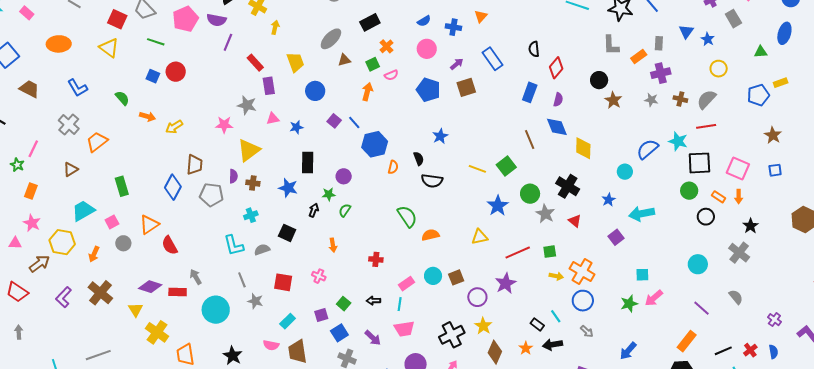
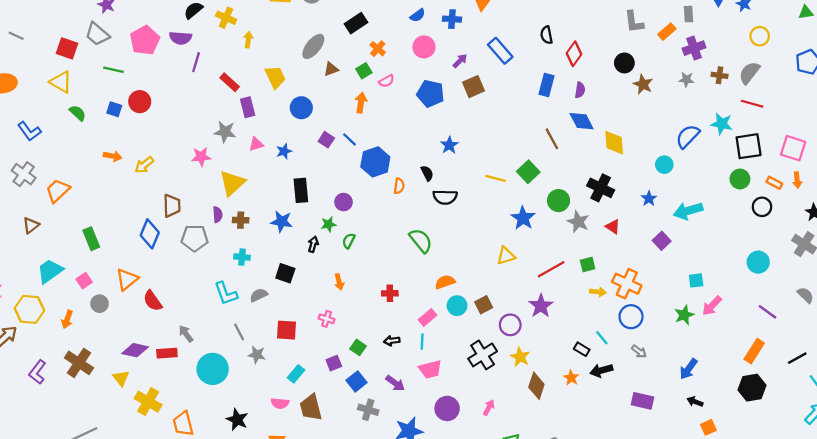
green semicircle: (122, 98) -> (78, 113), moved
red line: (706, 126) -> (752, 104), turned 30
cyan cross: (251, 215) -> (242, 257), turned 32
orange semicircle: (430, 235) -> (445, 282), moved
black cross: (452, 335) -> (483, 355), moved

